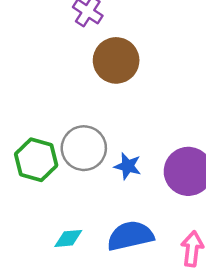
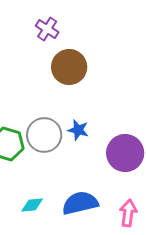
blue star: (128, 166) -> (78, 130), moved

